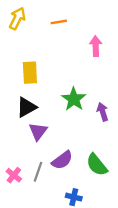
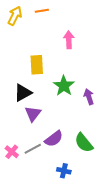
orange line: (59, 22) -> (42, 11), moved
pink arrow: (96, 46) -> (69, 40), moved
yellow rectangle: (30, 73) -> (37, 65), moved
gray line: (38, 172) -> (33, 149), turned 42

